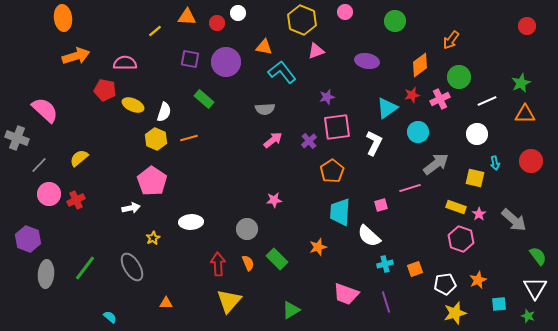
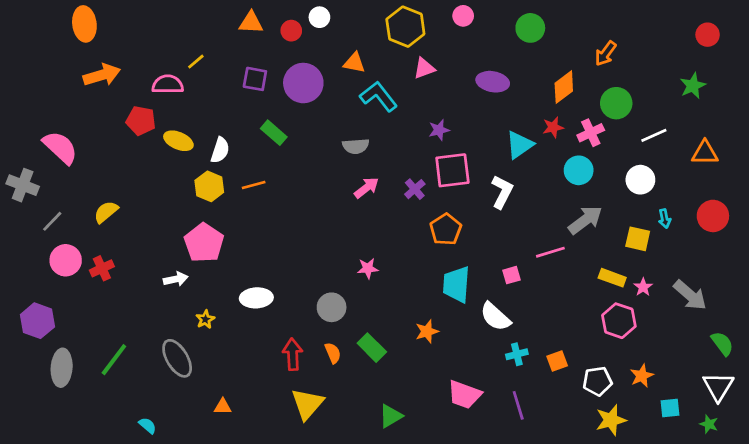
yellow line: (155, 31) -> (196, 62), moved
green star: (521, 83) -> (693, 86), moved
cyan circle: (418, 132) -> (579, 170), moved

